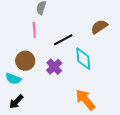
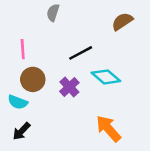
brown semicircle: (99, 27) -> (122, 21), moved
pink line: (34, 30) -> (23, 49), moved
cyan diamond: (83, 59) -> (106, 77), turned -45

